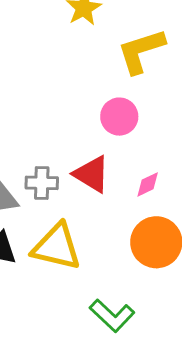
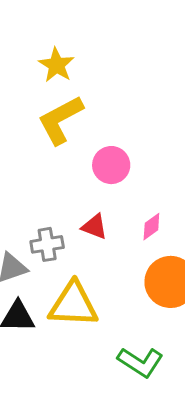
yellow L-shape: (141, 51) -> (61, 120), moved
red triangle: (92, 174) -> (94, 227), size x0.7

